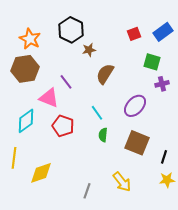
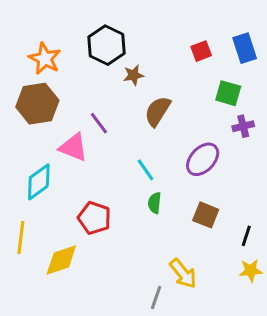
blue rectangle: (163, 32) -> (245, 48), turned -72
red pentagon: (63, 126) -> (94, 218), moved
brown square: (137, 143) -> (206, 215), size x0.7
gray line: (87, 191) -> (156, 298), moved

